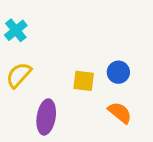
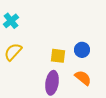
purple ellipse: (46, 117) -> (52, 83), moved

